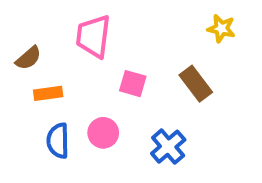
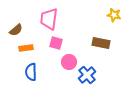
pink square: (133, 84) -> (56, 43), moved
brown rectangle: (196, 84) -> (101, 43), turned -42
pink circle: (103, 133) -> (69, 62), moved

